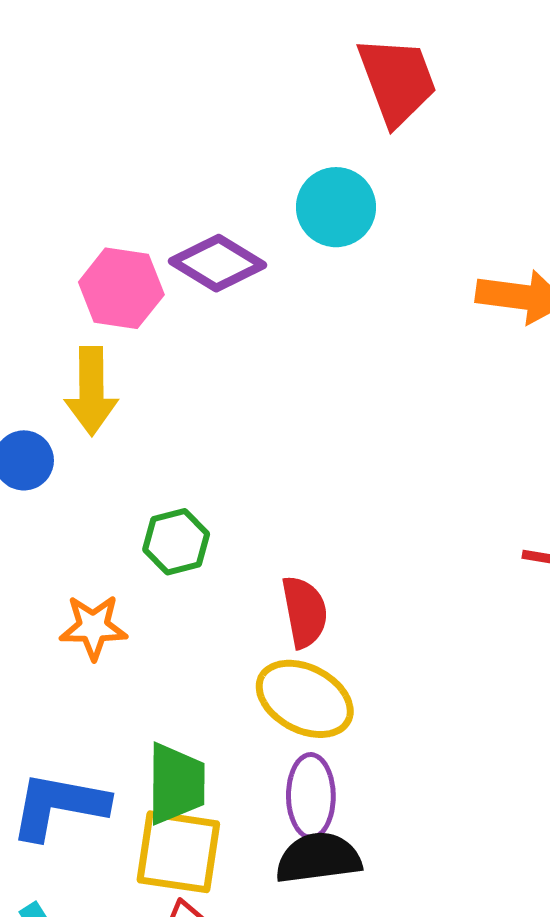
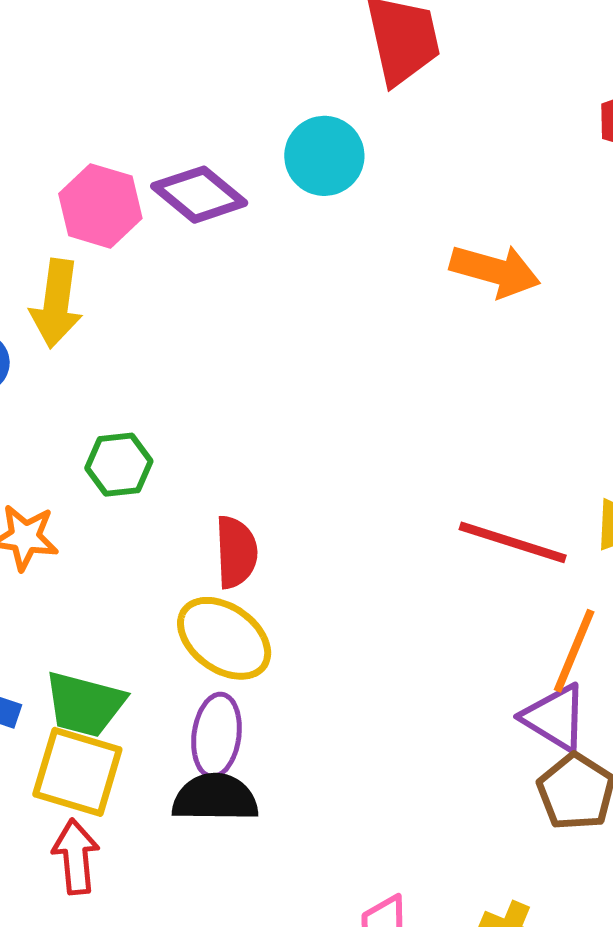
green trapezoid: (176, 784) -> (85, 704), turned 96

